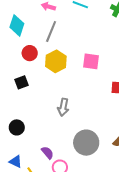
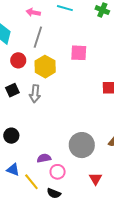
pink square: (91, 61) -> (79, 53), moved
gray arrow: (63, 107) -> (35, 94), moved
purple semicircle: (47, 153) -> (44, 158), turned -56

